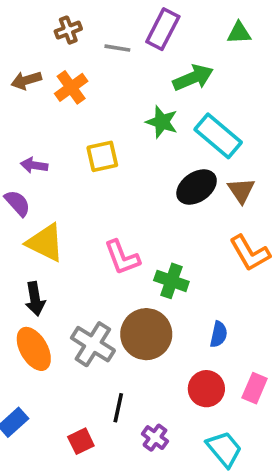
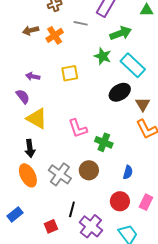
gray line: (117, 48) -> (81, 23), moved
brown triangle: (241, 190) -> (143, 104), moved
brown circle: (146, 334) -> (89, 170), size x0.7
purple cross: (155, 438) -> (91, 226), size x1.6

